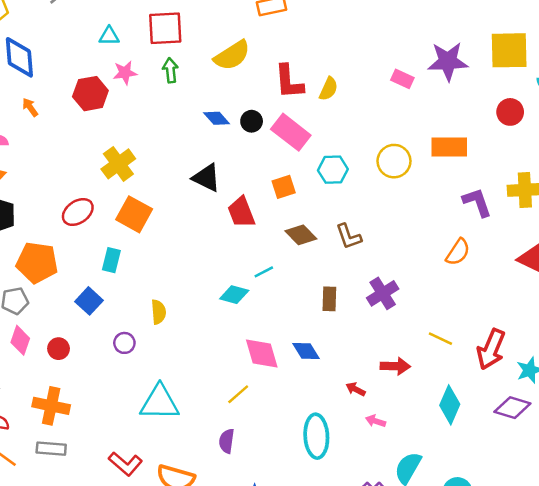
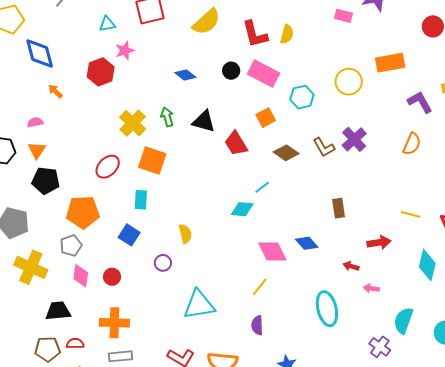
green arrow: (170, 70) -> (167, 117), moved
blue diamond: (217, 118) -> (185, 75), moved
purple cross: (383, 293) -> (354, 139), moved
brown rectangle: (329, 299) -> (339, 208), moved

